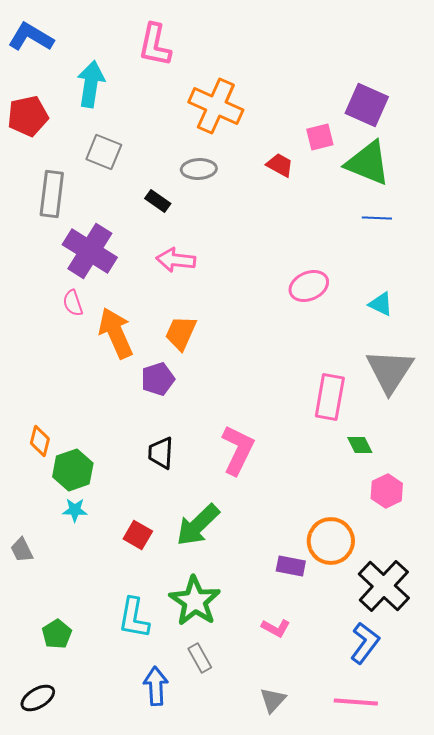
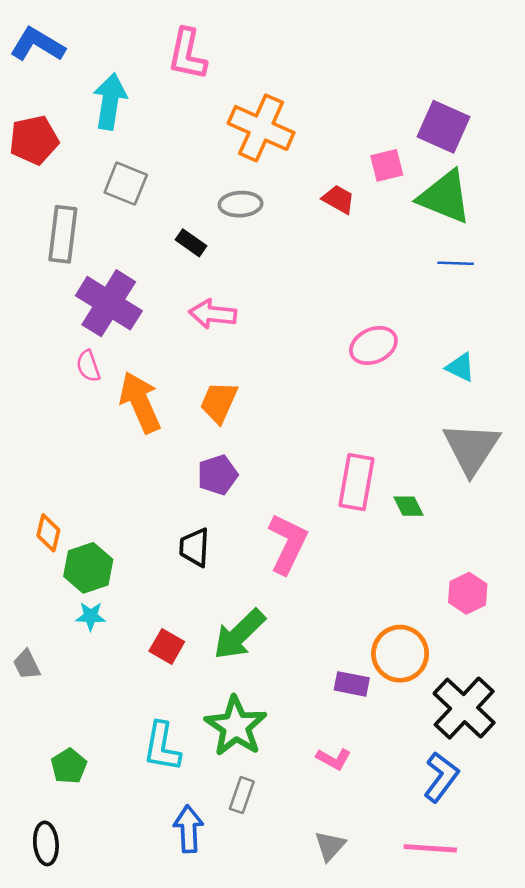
purple pentagon: (158, 379) -> (218, 475), moved
pink rectangle: (330, 397) -> (357, 482), moved
green diamond: (360, 445) -> (409, 506), moved
gray rectangle: (200, 658) -> (242, 795), turned 48
black ellipse: (38, 698) -> (46, 843), turned -64

